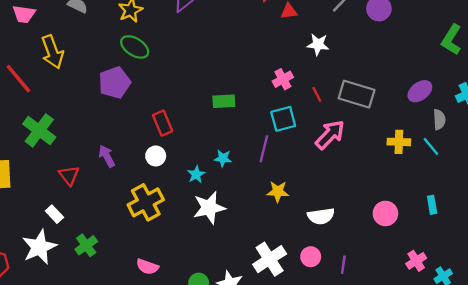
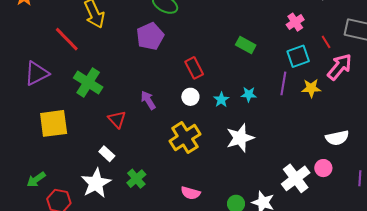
red line: (317, 94) -> (326, 42), moved
green rectangle: (224, 101) -> (246, 45), turned 36
cyan star: (196, 174) -> (221, 100), moved
yellow star: (278, 192) -> (311, 88), moved
pink circle: (311, 257) -> (323, 168), moved

